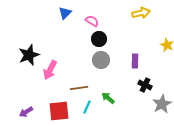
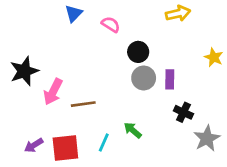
black circle: (99, 39) -> (138, 52), moved
gray circle: (101, 60) -> (144, 78), moved
brown line: (79, 88) -> (83, 104), moved
purple arrow: (26, 112) -> (34, 145), moved

